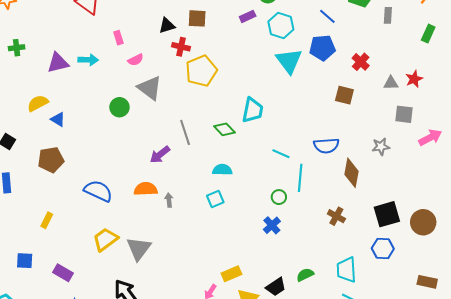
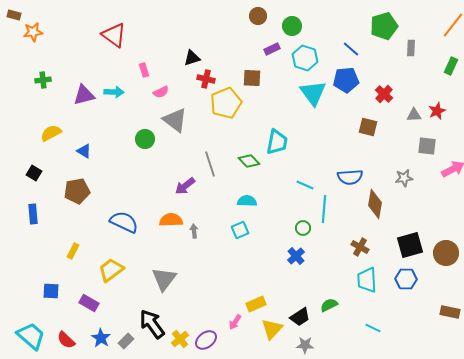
brown square: (197, 18) -> (252, 78), moved
yellow semicircle: (38, 103) -> (51, 133), moved
yellow trapezoid: (105, 239) -> (111, 270), moved
cyan trapezoid: (346, 270) -> (367, 280), moved

